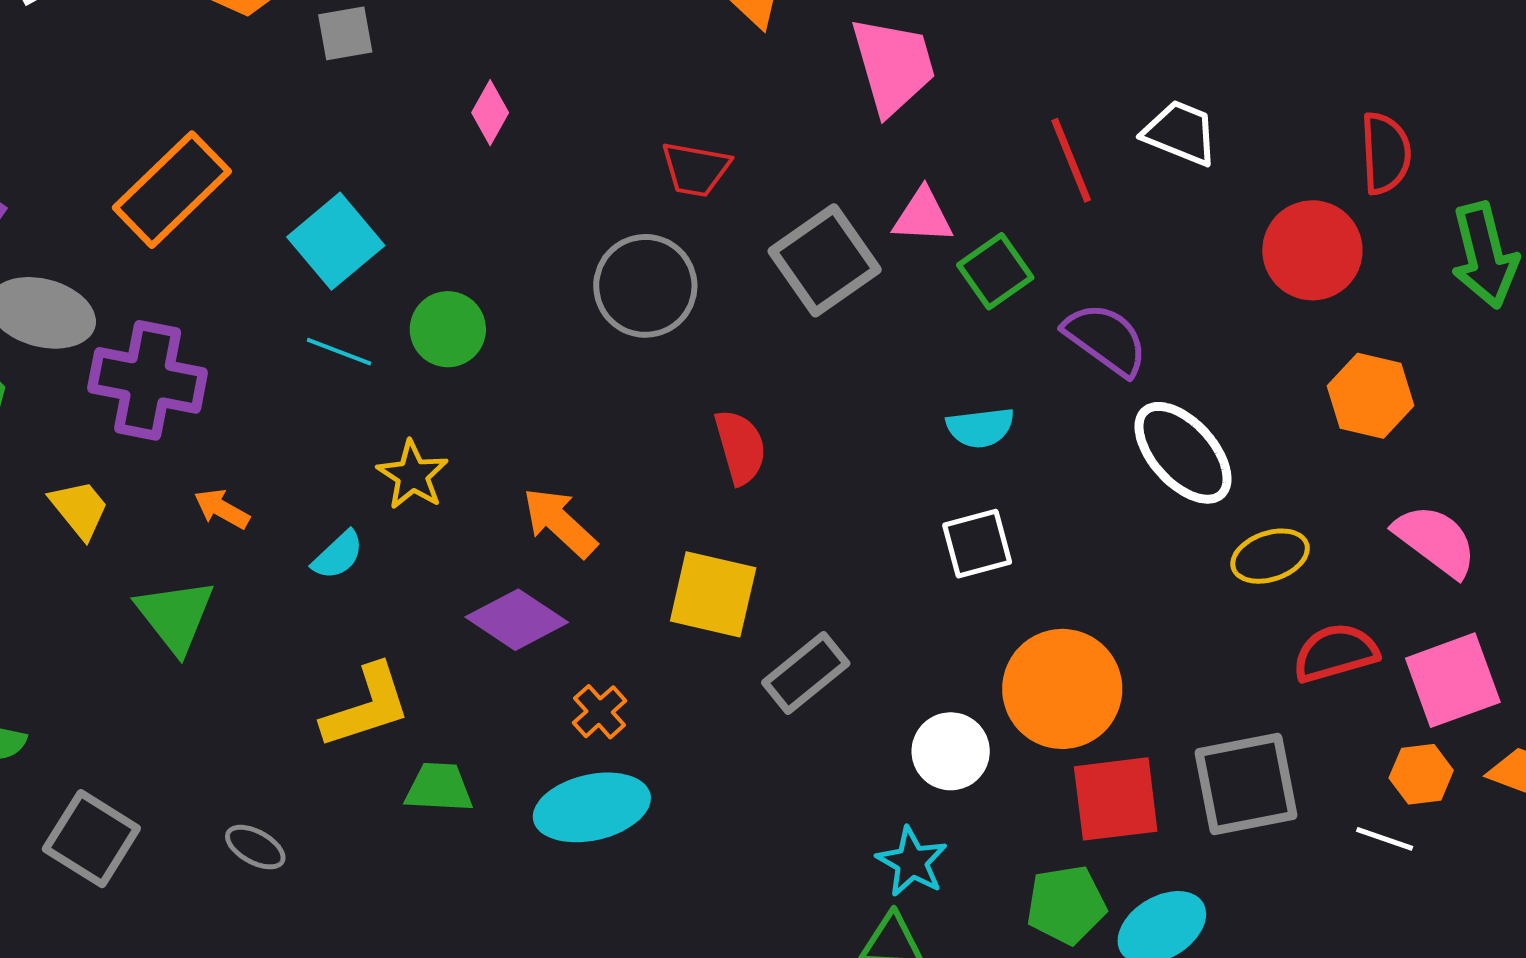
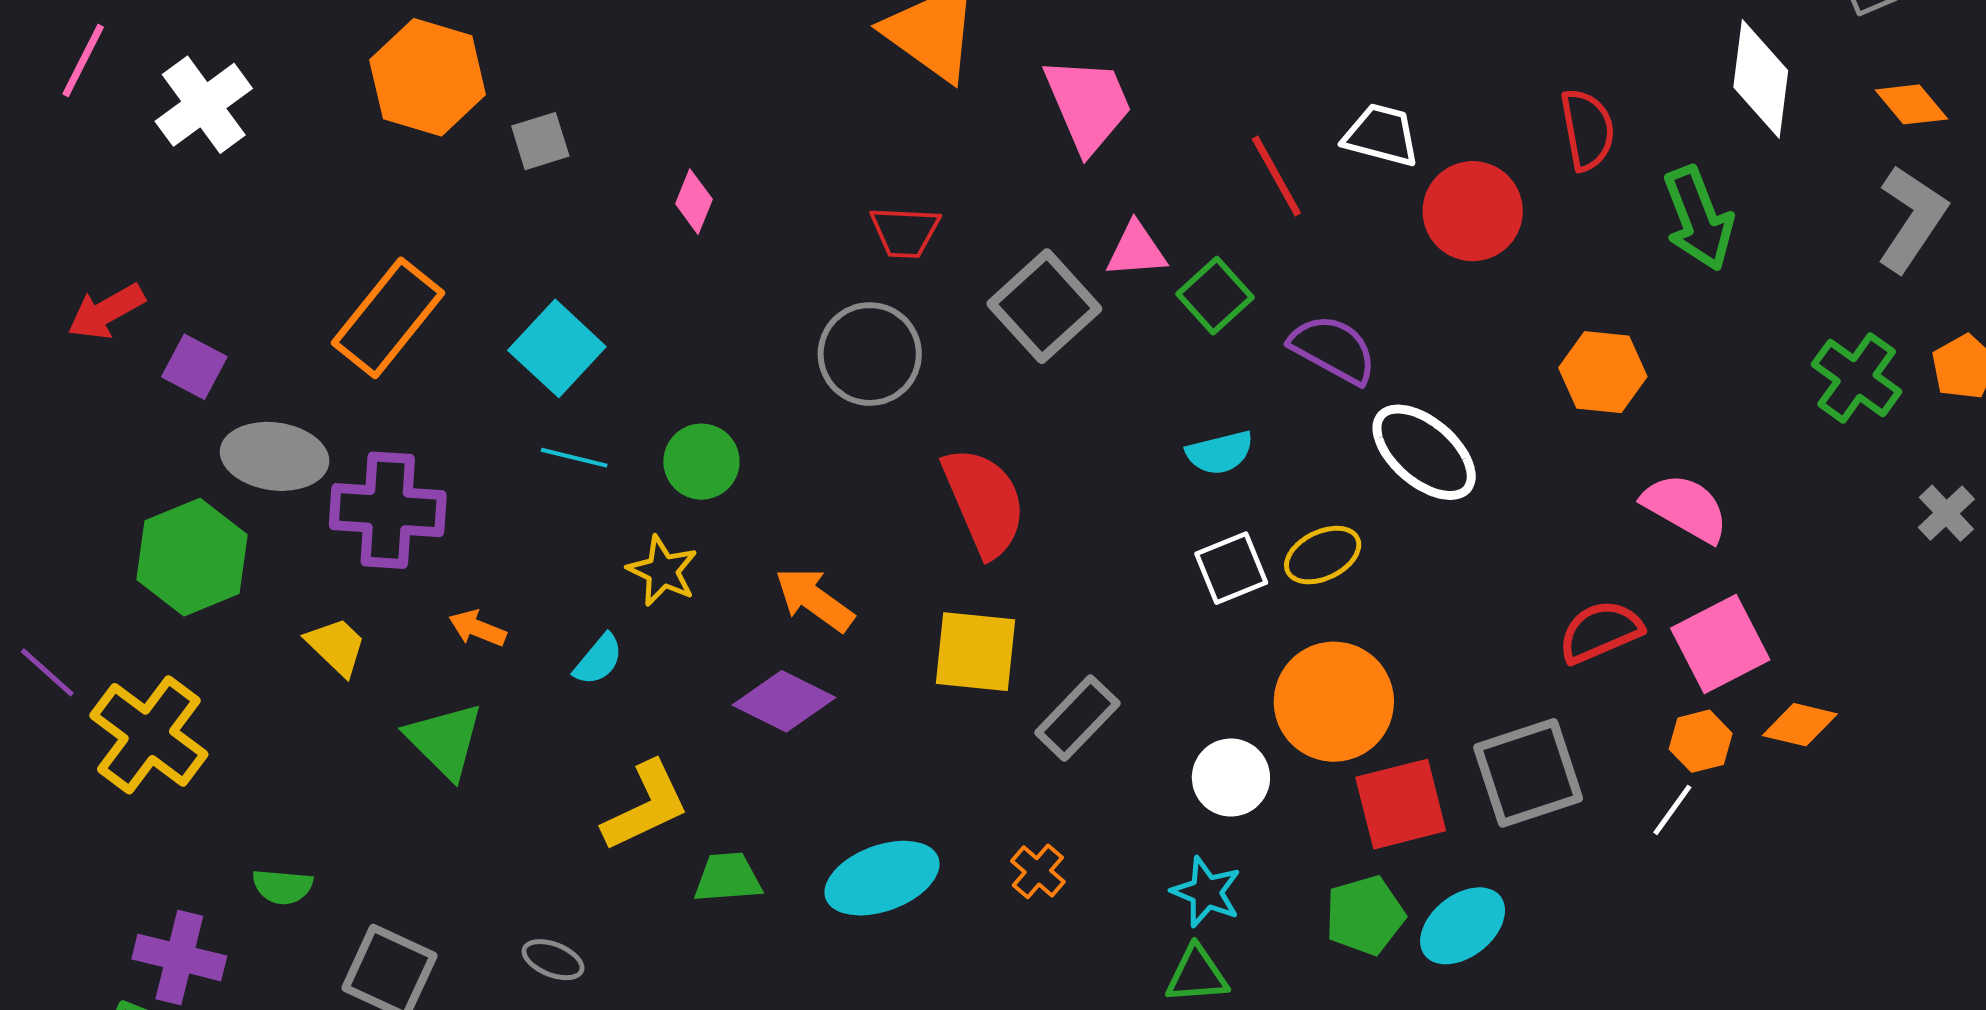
red circle: (1312, 250) -> (1473, 211), moved
green circle: (448, 329) -> (701, 462), moved
red semicircle: (740, 447) -> (984, 502), size x1.5
yellow ellipse: (1270, 556) -> (1323, 555), moved
orange cross: (600, 712) -> (1038, 871), moved
white line: (1385, 839) -> (1672, 810), turned -66

